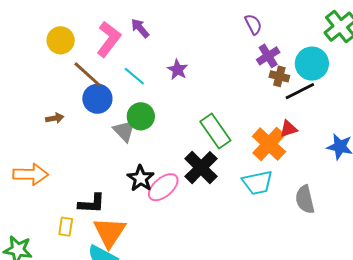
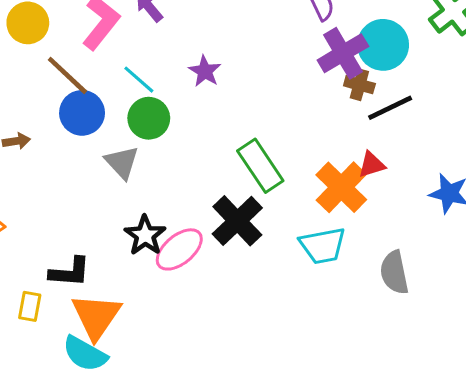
purple cross: (268, 56) -> (343, 53), size x1.4
cyan circle: (312, 64) -> (383, 45), moved
green circle: (141, 116) -> (149, 118), moved

